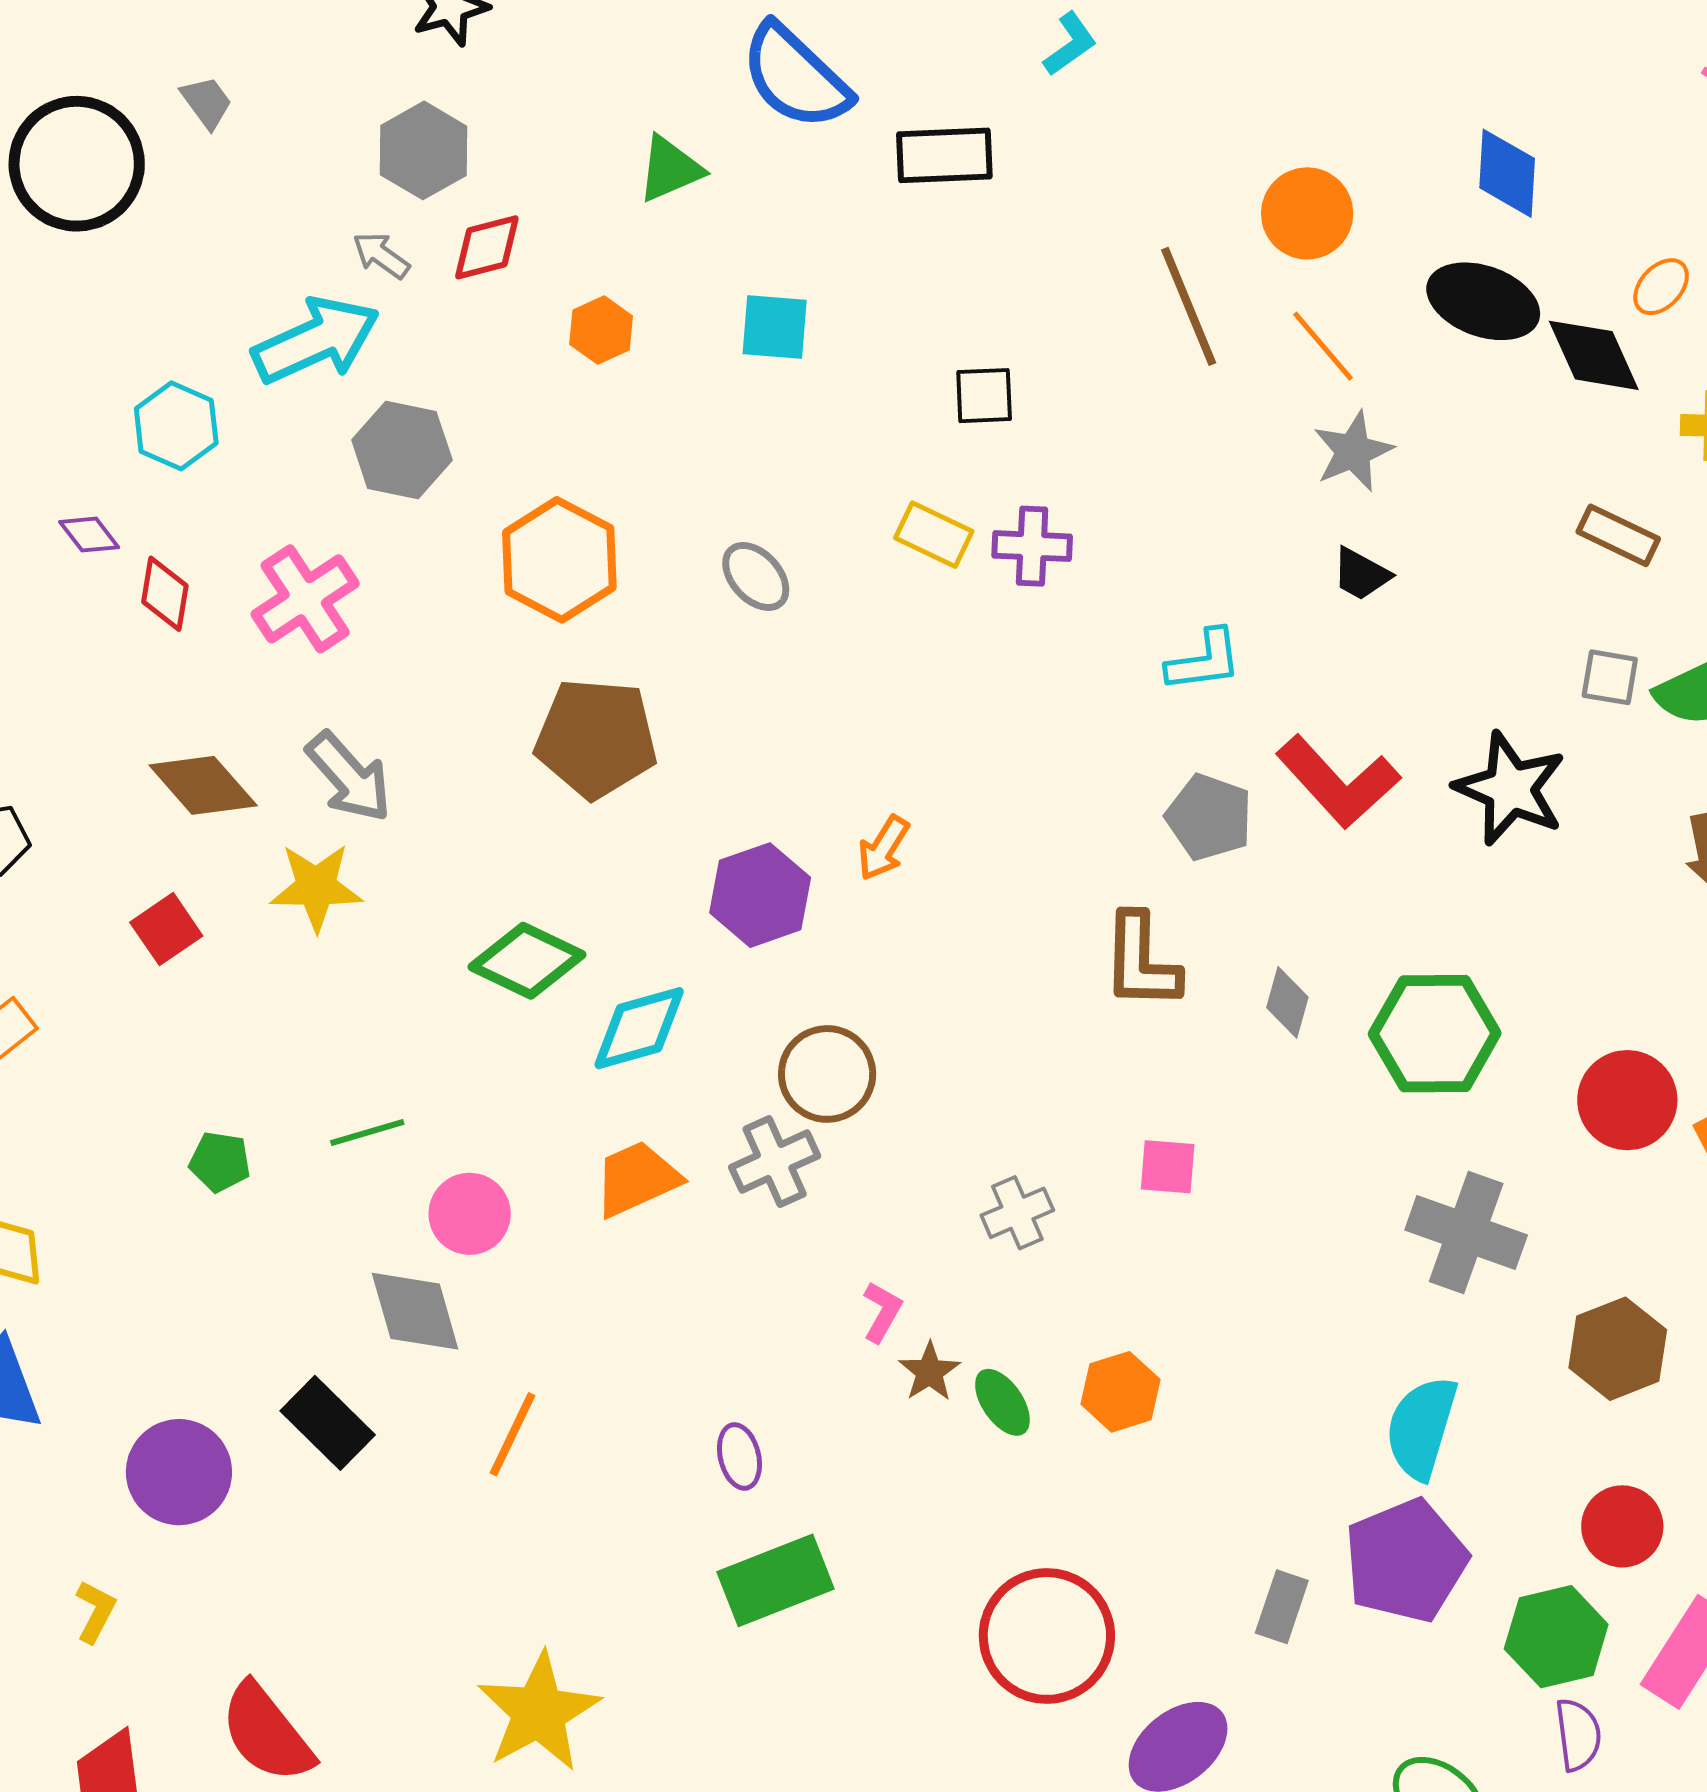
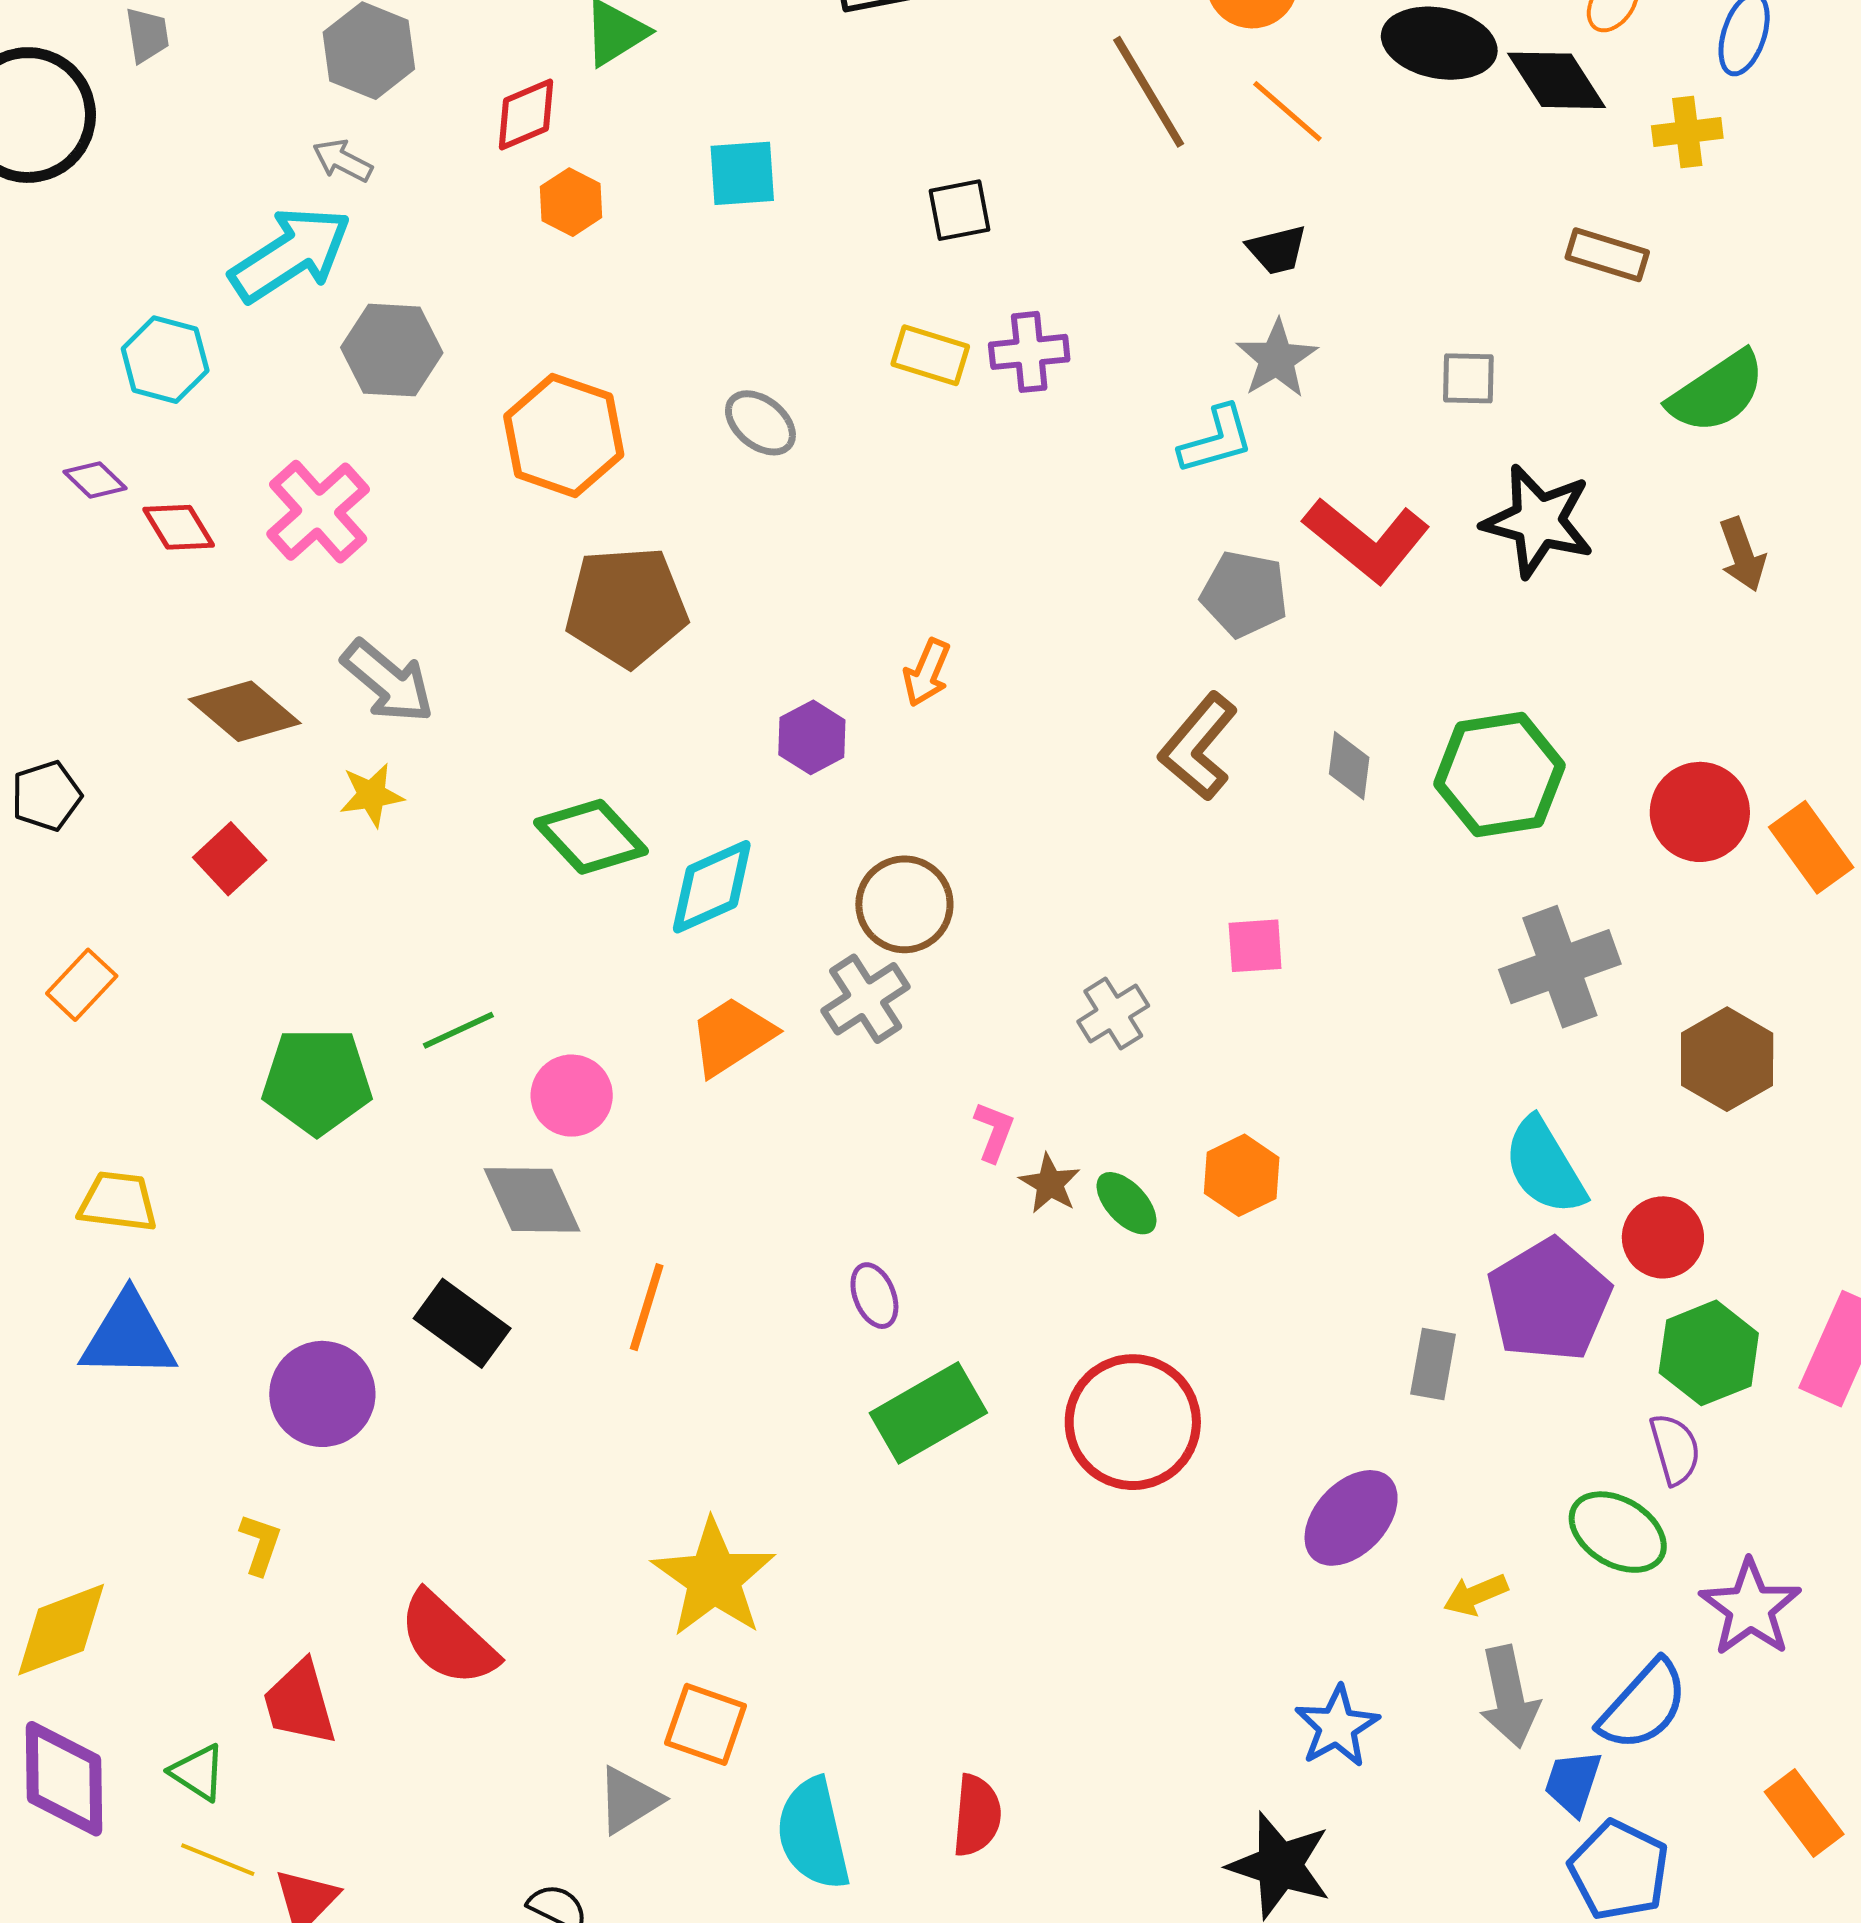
gray trapezoid: (207, 102) -> (147, 35), turned 36
red diamond: (487, 247) -> (526, 114), moved
gray star: (1353, 451) -> (1277, 359), moved
black trapezoid: (1361, 574) -> (1277, 250), moved, turned -34
red diamond: (165, 594) -> (179, 527), turned -32
gray square: (1610, 677) -> (1468, 378), moved
yellow star: (316, 887) -> (372, 795), size x0.7
purple hexagon: (760, 895) -> (812, 737), size x0.7
green diamond: (527, 961) -> (591, 837), turned 30
brown L-shape: (1141, 961) -> (1198, 747), turned 47
green pentagon: (220, 1162) -> (317, 1081), size x1.8
gray cross: (1466, 1232) -> (1560, 967), turned -31
cyan semicircle: (1421, 1428) -> (1545, 1166), turned -39
red circle: (1622, 1526) -> (1663, 1237), moved
red circle: (1047, 1636) -> (1133, 1422), moved
purple semicircle: (1578, 1735) -> (1675, 1449), moved

